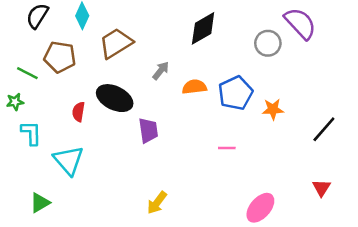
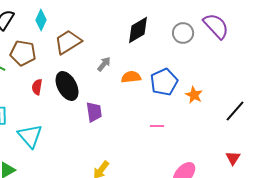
gray circle: (268, 43) -> (183, 33), moved
black ellipse: (115, 98) -> (67, 86), turned 36
orange star: (273, 109) -> (194, 95), turned 30
red semicircle: (78, 112) -> (37, 87), moved

